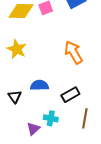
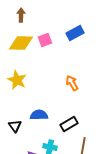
orange arrow: (74, 52) -> (72, 83), size x0.7

